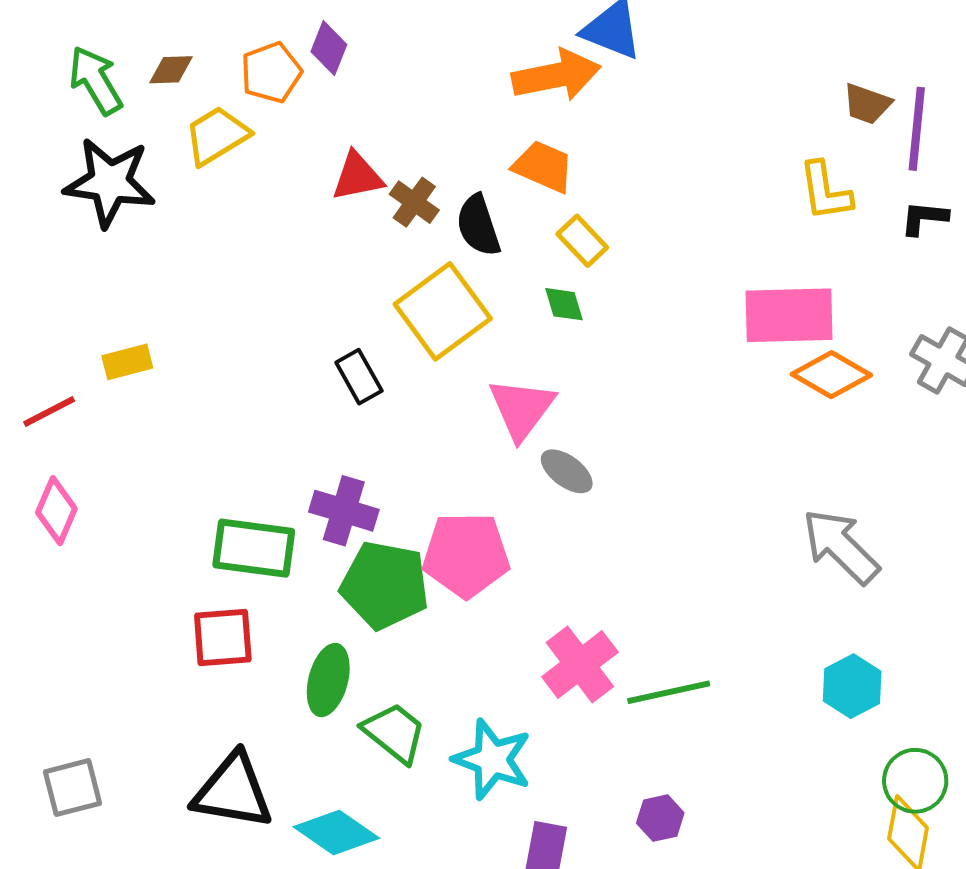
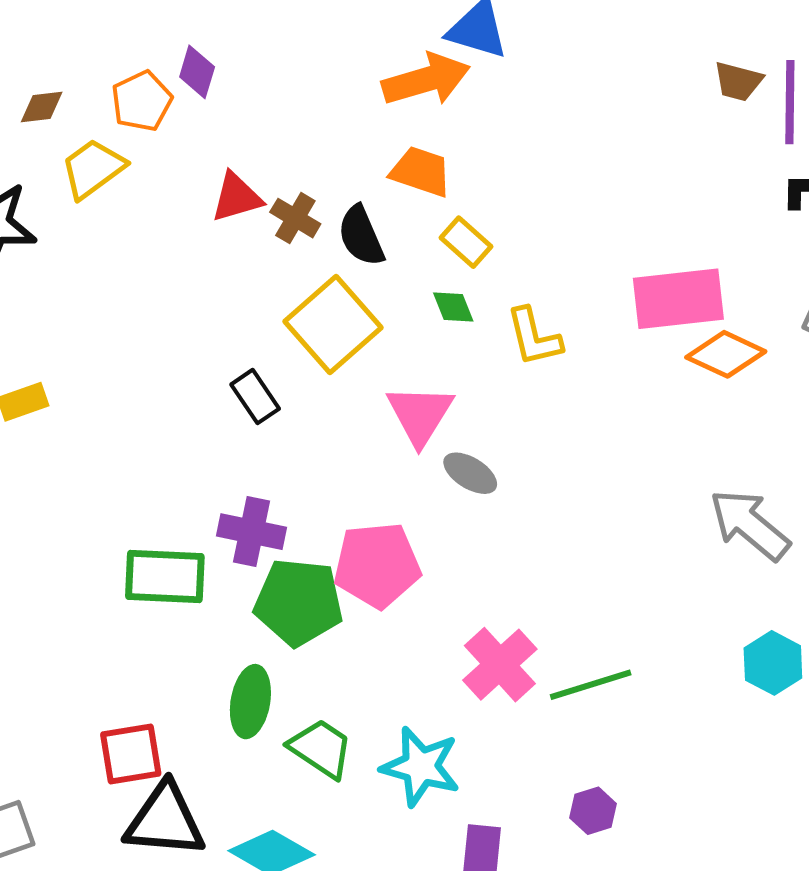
yellow L-shape: (825, 191) -> (534, 337), moved
red square: (223, 638) -> (131, 754), moved

